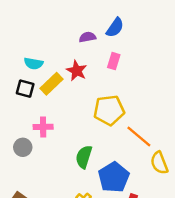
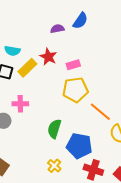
pink rectangle: (114, 61) -> (73, 65), moved, turned 56
blue pentagon: (114, 177) -> (79, 146), turned -30

